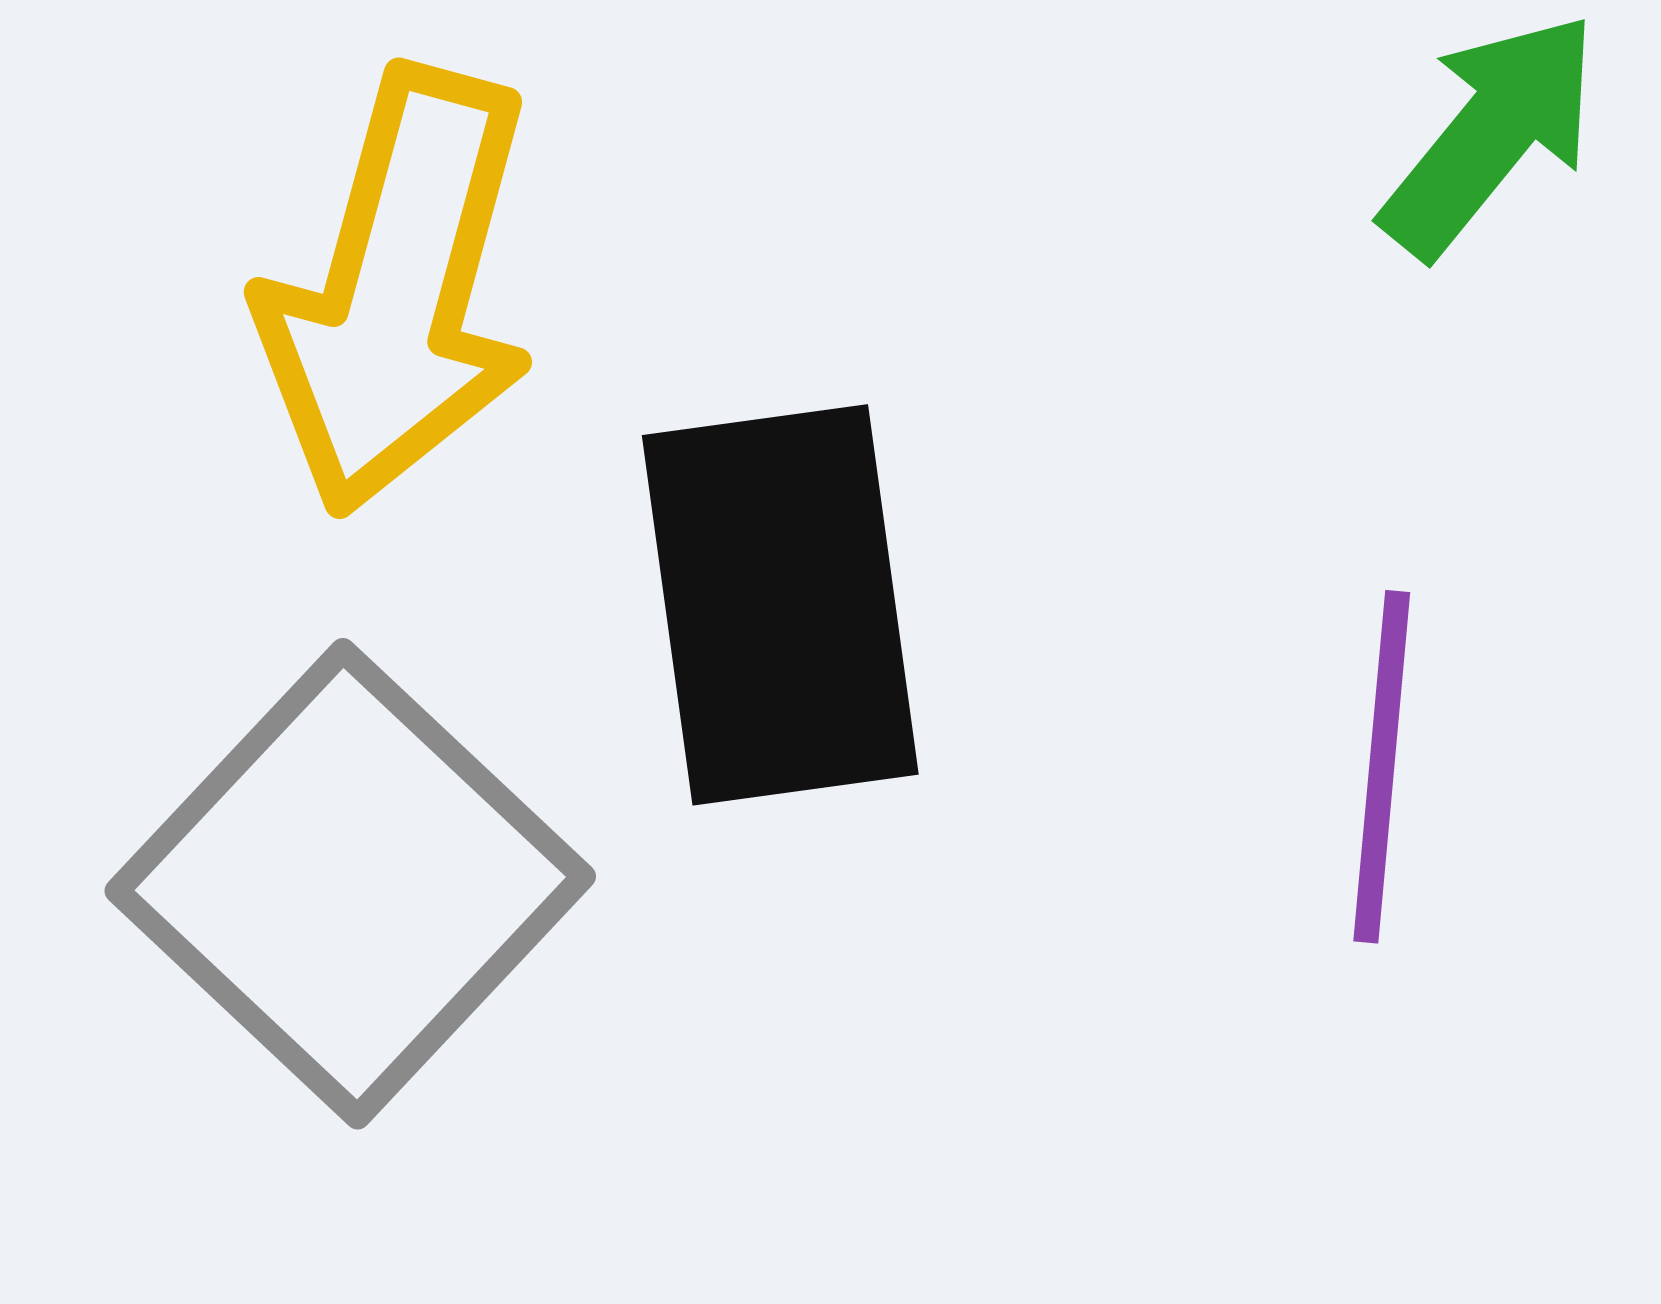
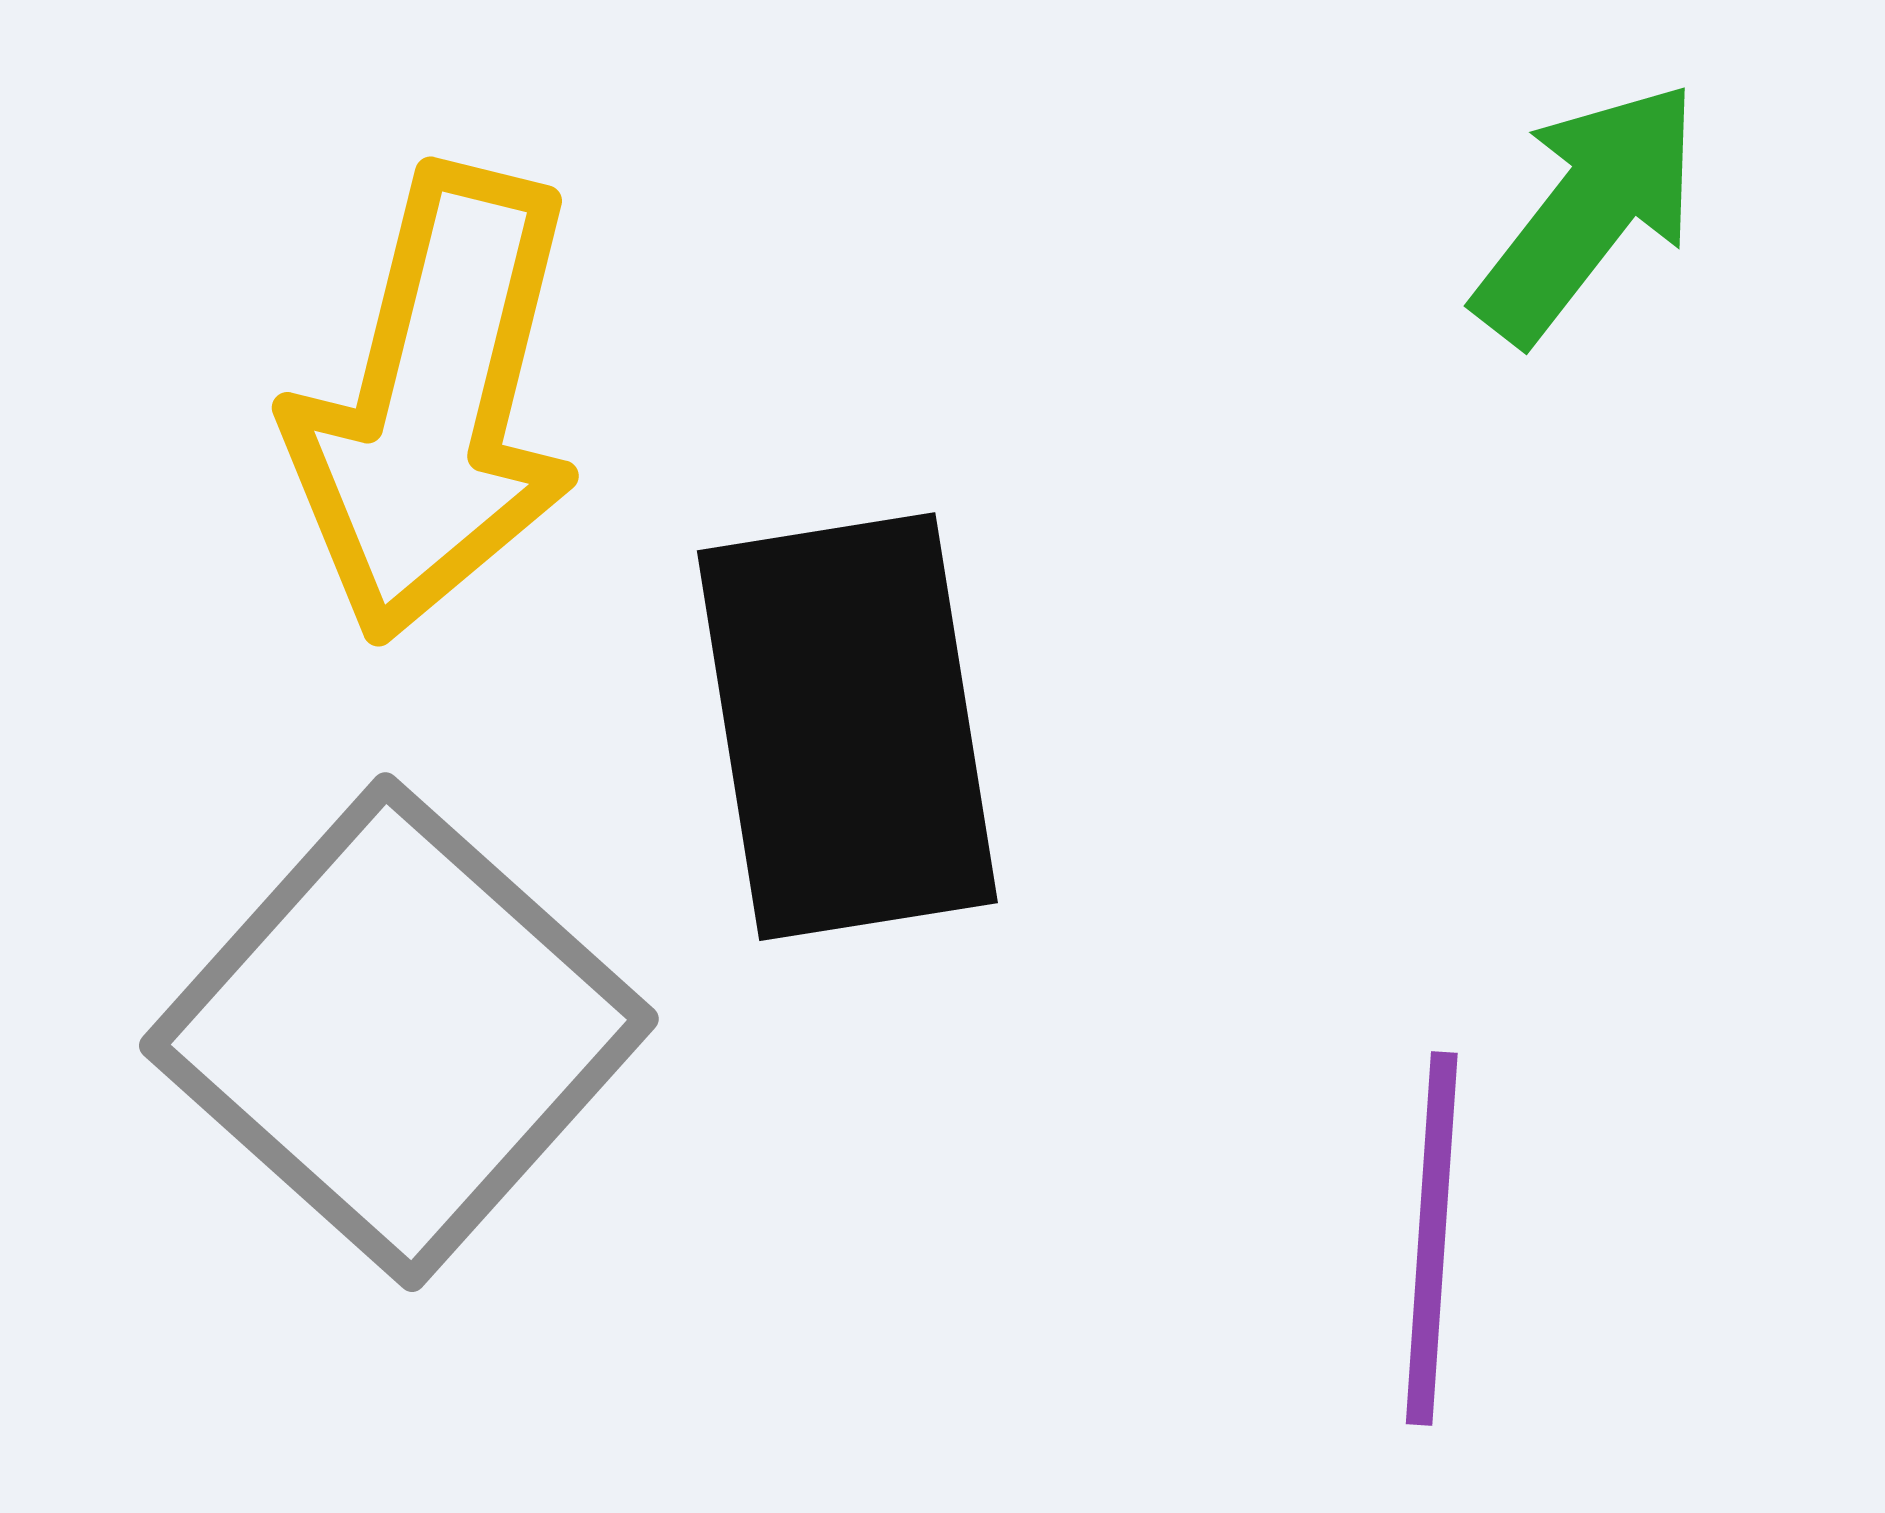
purple line: (1382, 767) -> (1432, 1238), moved

